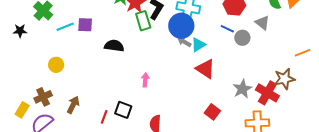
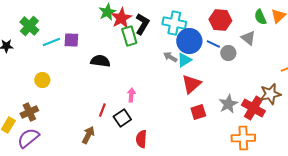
blue circle: (181, 26) -> (189, 41), moved
red triangle: (205, 69) -> (191, 84), turned 45
brown arrow: (73, 105) -> (88, 135), moved
black square: (123, 110) -> (122, 118), moved, turned 36
red square: (212, 112) -> (198, 112), moved, turned 35
red line: (104, 117) -> (102, 110), moved

